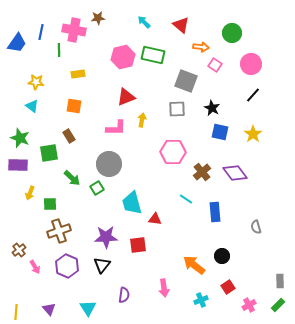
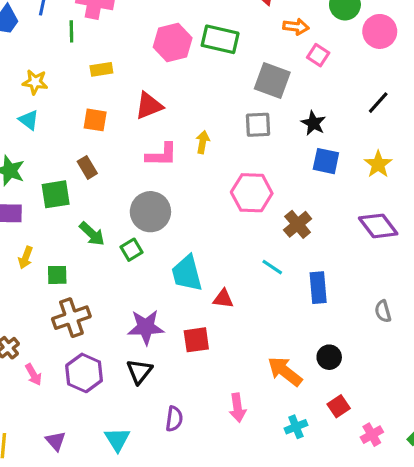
pink circle: (251, 64) -> (380, 31), moved
red triangle: (126, 97) -> (149, 106), moved
purple diamond: (235, 173) -> (378, 226), moved

